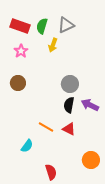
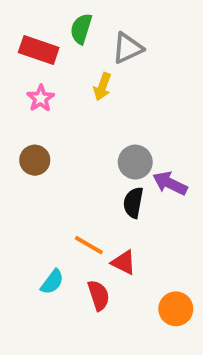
green semicircle: (42, 26) -> (81, 29), moved
purple arrow: (90, 105) -> (170, 183), moved
red triangle: (69, 129) -> (124, 263), moved
red semicircle: (51, 172) -> (99, 295), moved

